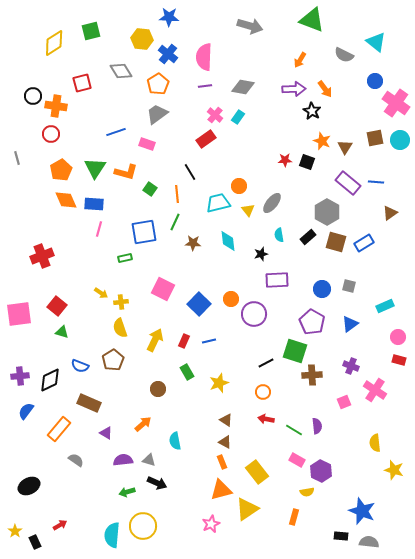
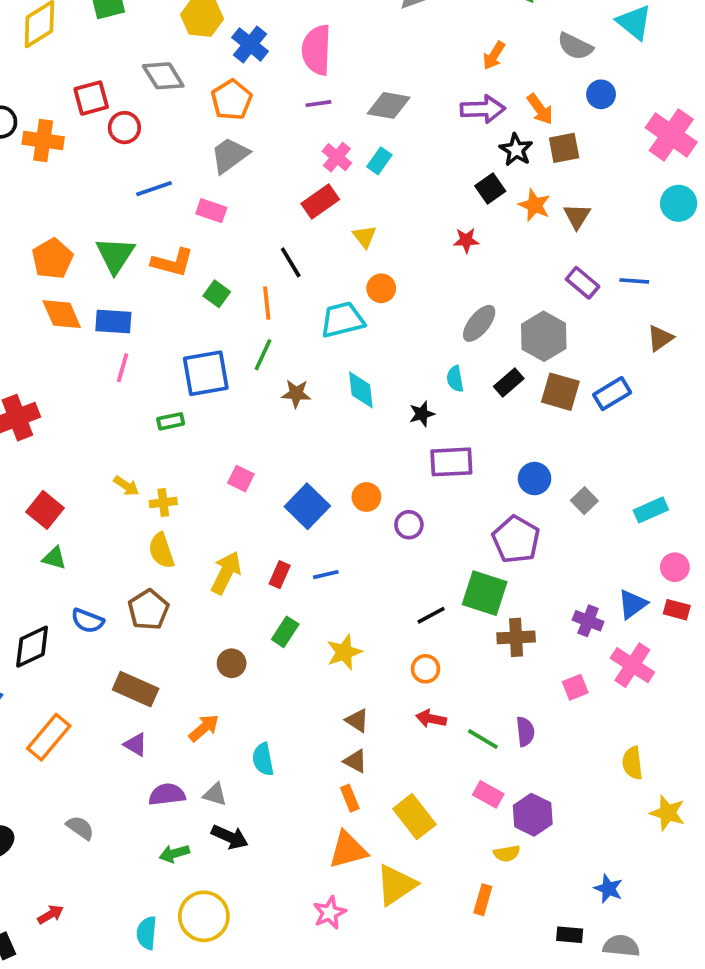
blue circle: (375, 81) -> (601, 94), moved
red circle: (51, 134) -> (124, 128), moved
brown square: (375, 138) -> (564, 148), moved
black square: (307, 162) -> (490, 189), moved, turned 35
purple rectangle: (348, 183) -> (583, 283), size x0.7
gray ellipse: (272, 203) -> (479, 323), moved
yellow triangle: (248, 210) -> (365, 237), moved
gray square: (349, 286) -> (584, 501), moved, turned 32
pink square: (163, 289) -> (241, 479), size x0.6
purple circle: (254, 314) -> (409, 525), size x0.6
blue triangle: (350, 324) -> (632, 604), moved
green rectangle: (187, 372) -> (285, 632), turned 63
brown rectangle: (89, 403) -> (136, 689), moved
gray semicircle: (76, 460) -> (80, 828), moved
blue star: (362, 511) -> (608, 889), size x0.6
cyan semicircle: (112, 535) -> (147, 933), size x0.7

